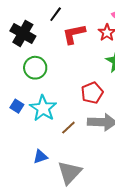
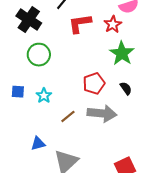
blue square: (17, 106) -> (18, 92), turned -32
cyan star: (43, 108) -> (44, 96), size x0.6

